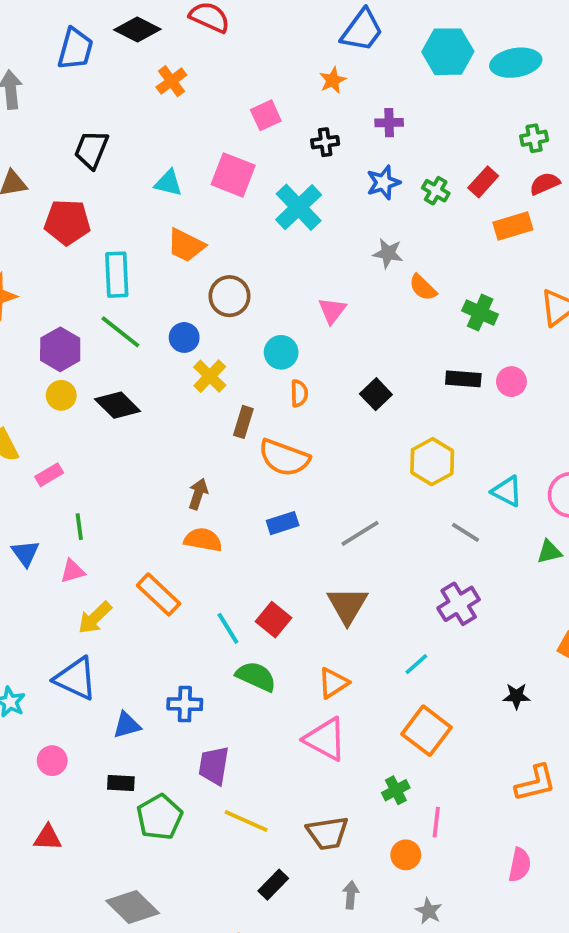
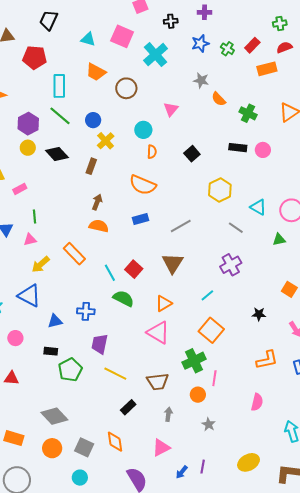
brown circle: (229, 296) -> (126, 88), moved
brown rectangle: (243, 422) -> (91, 166), moved
green cross: (396, 790) -> (194, 361), size x1.6

